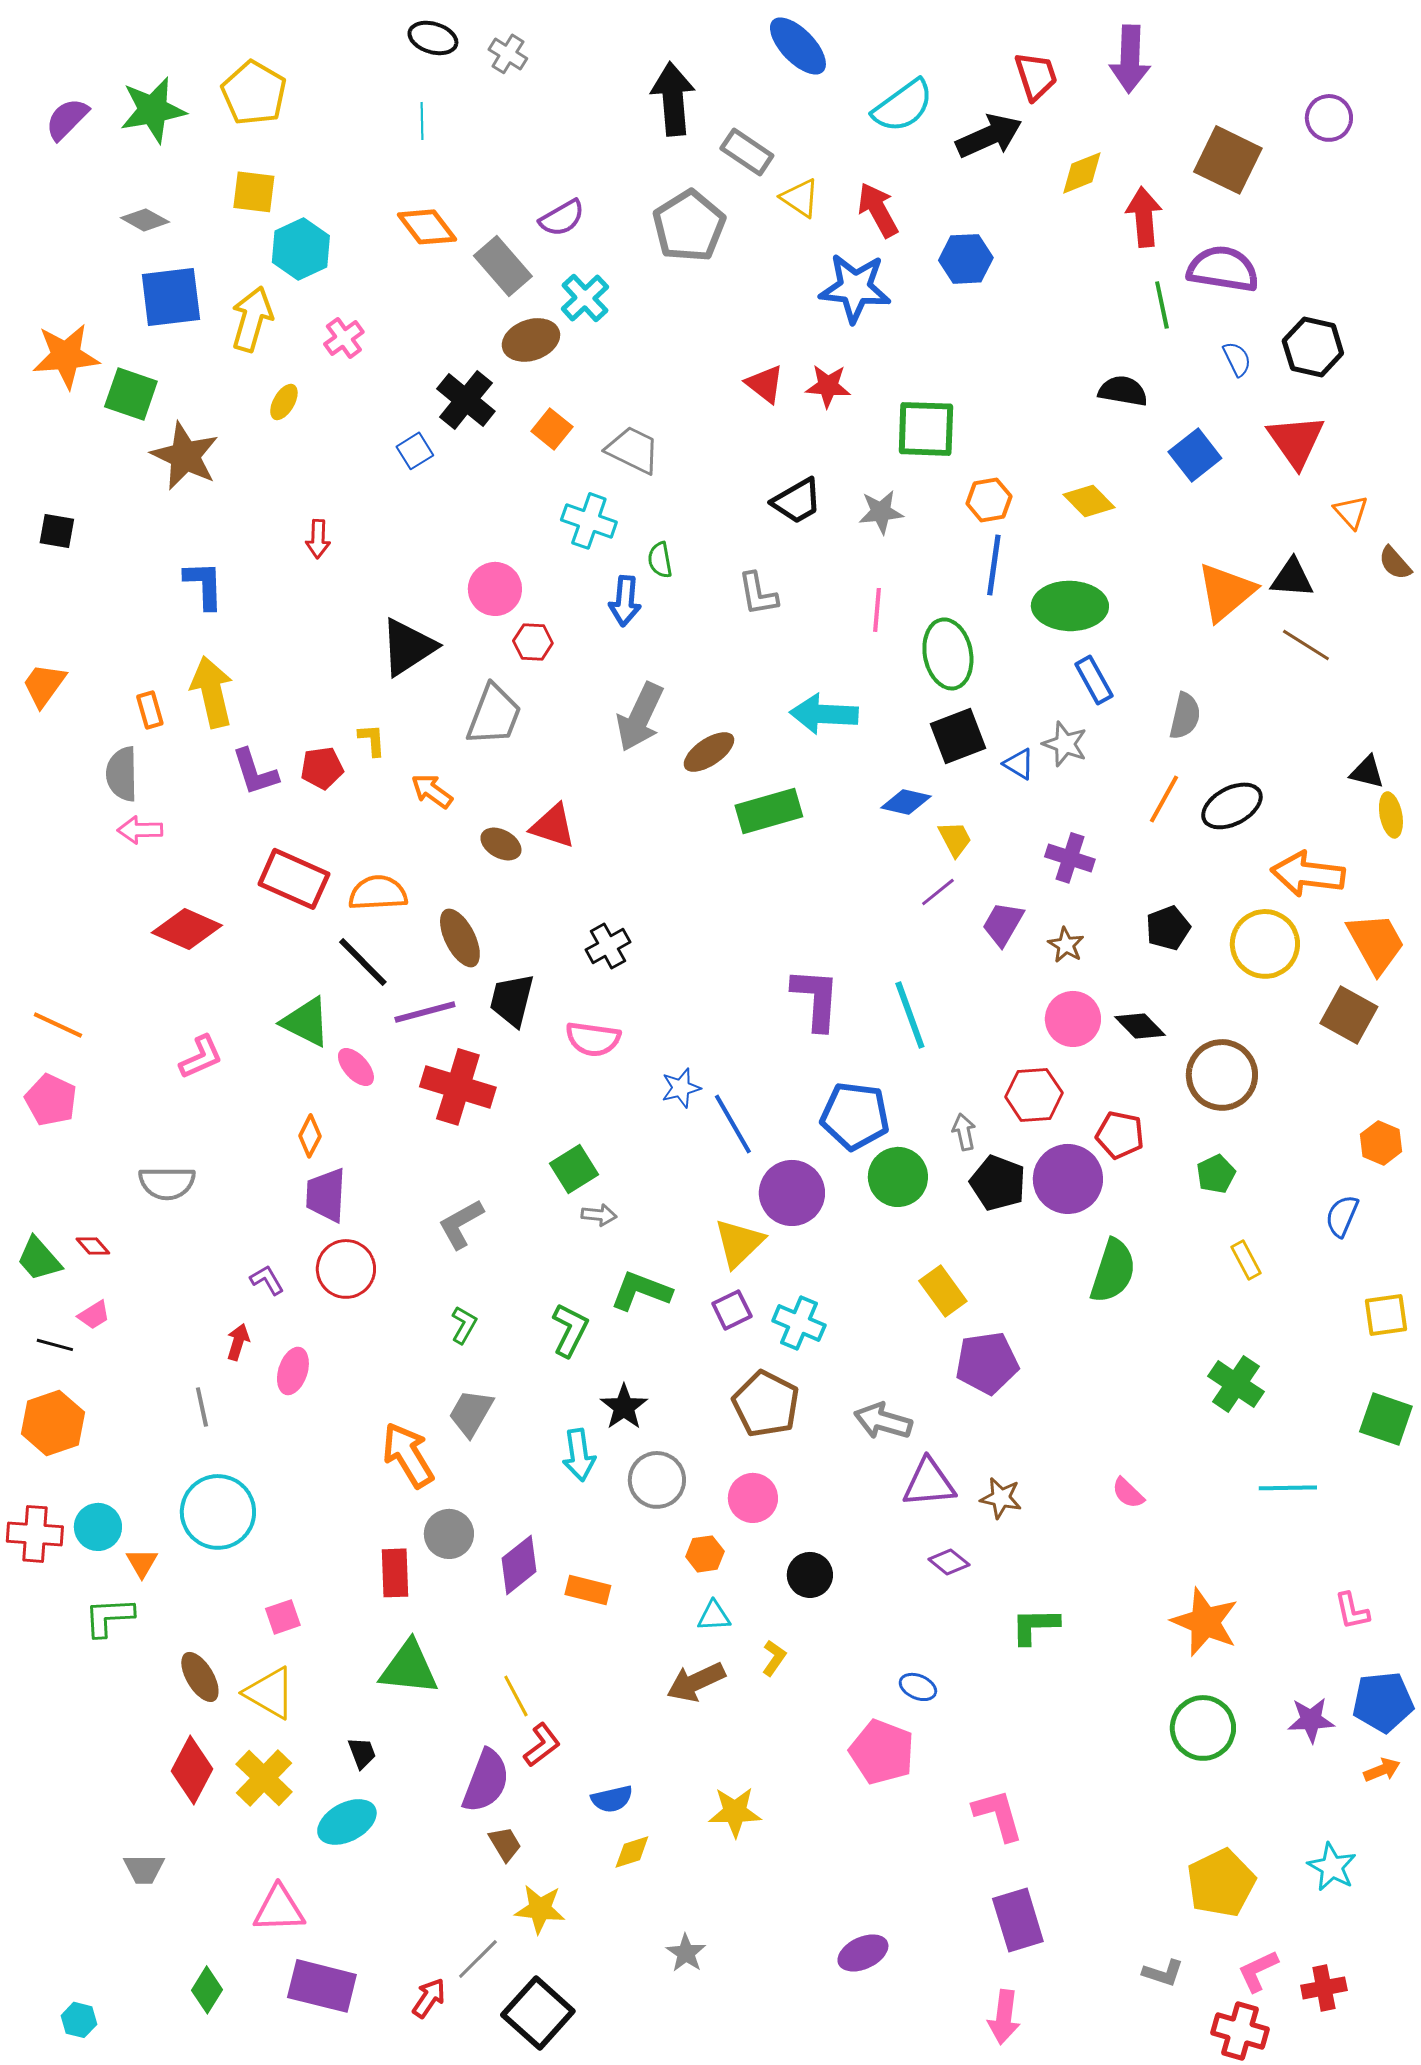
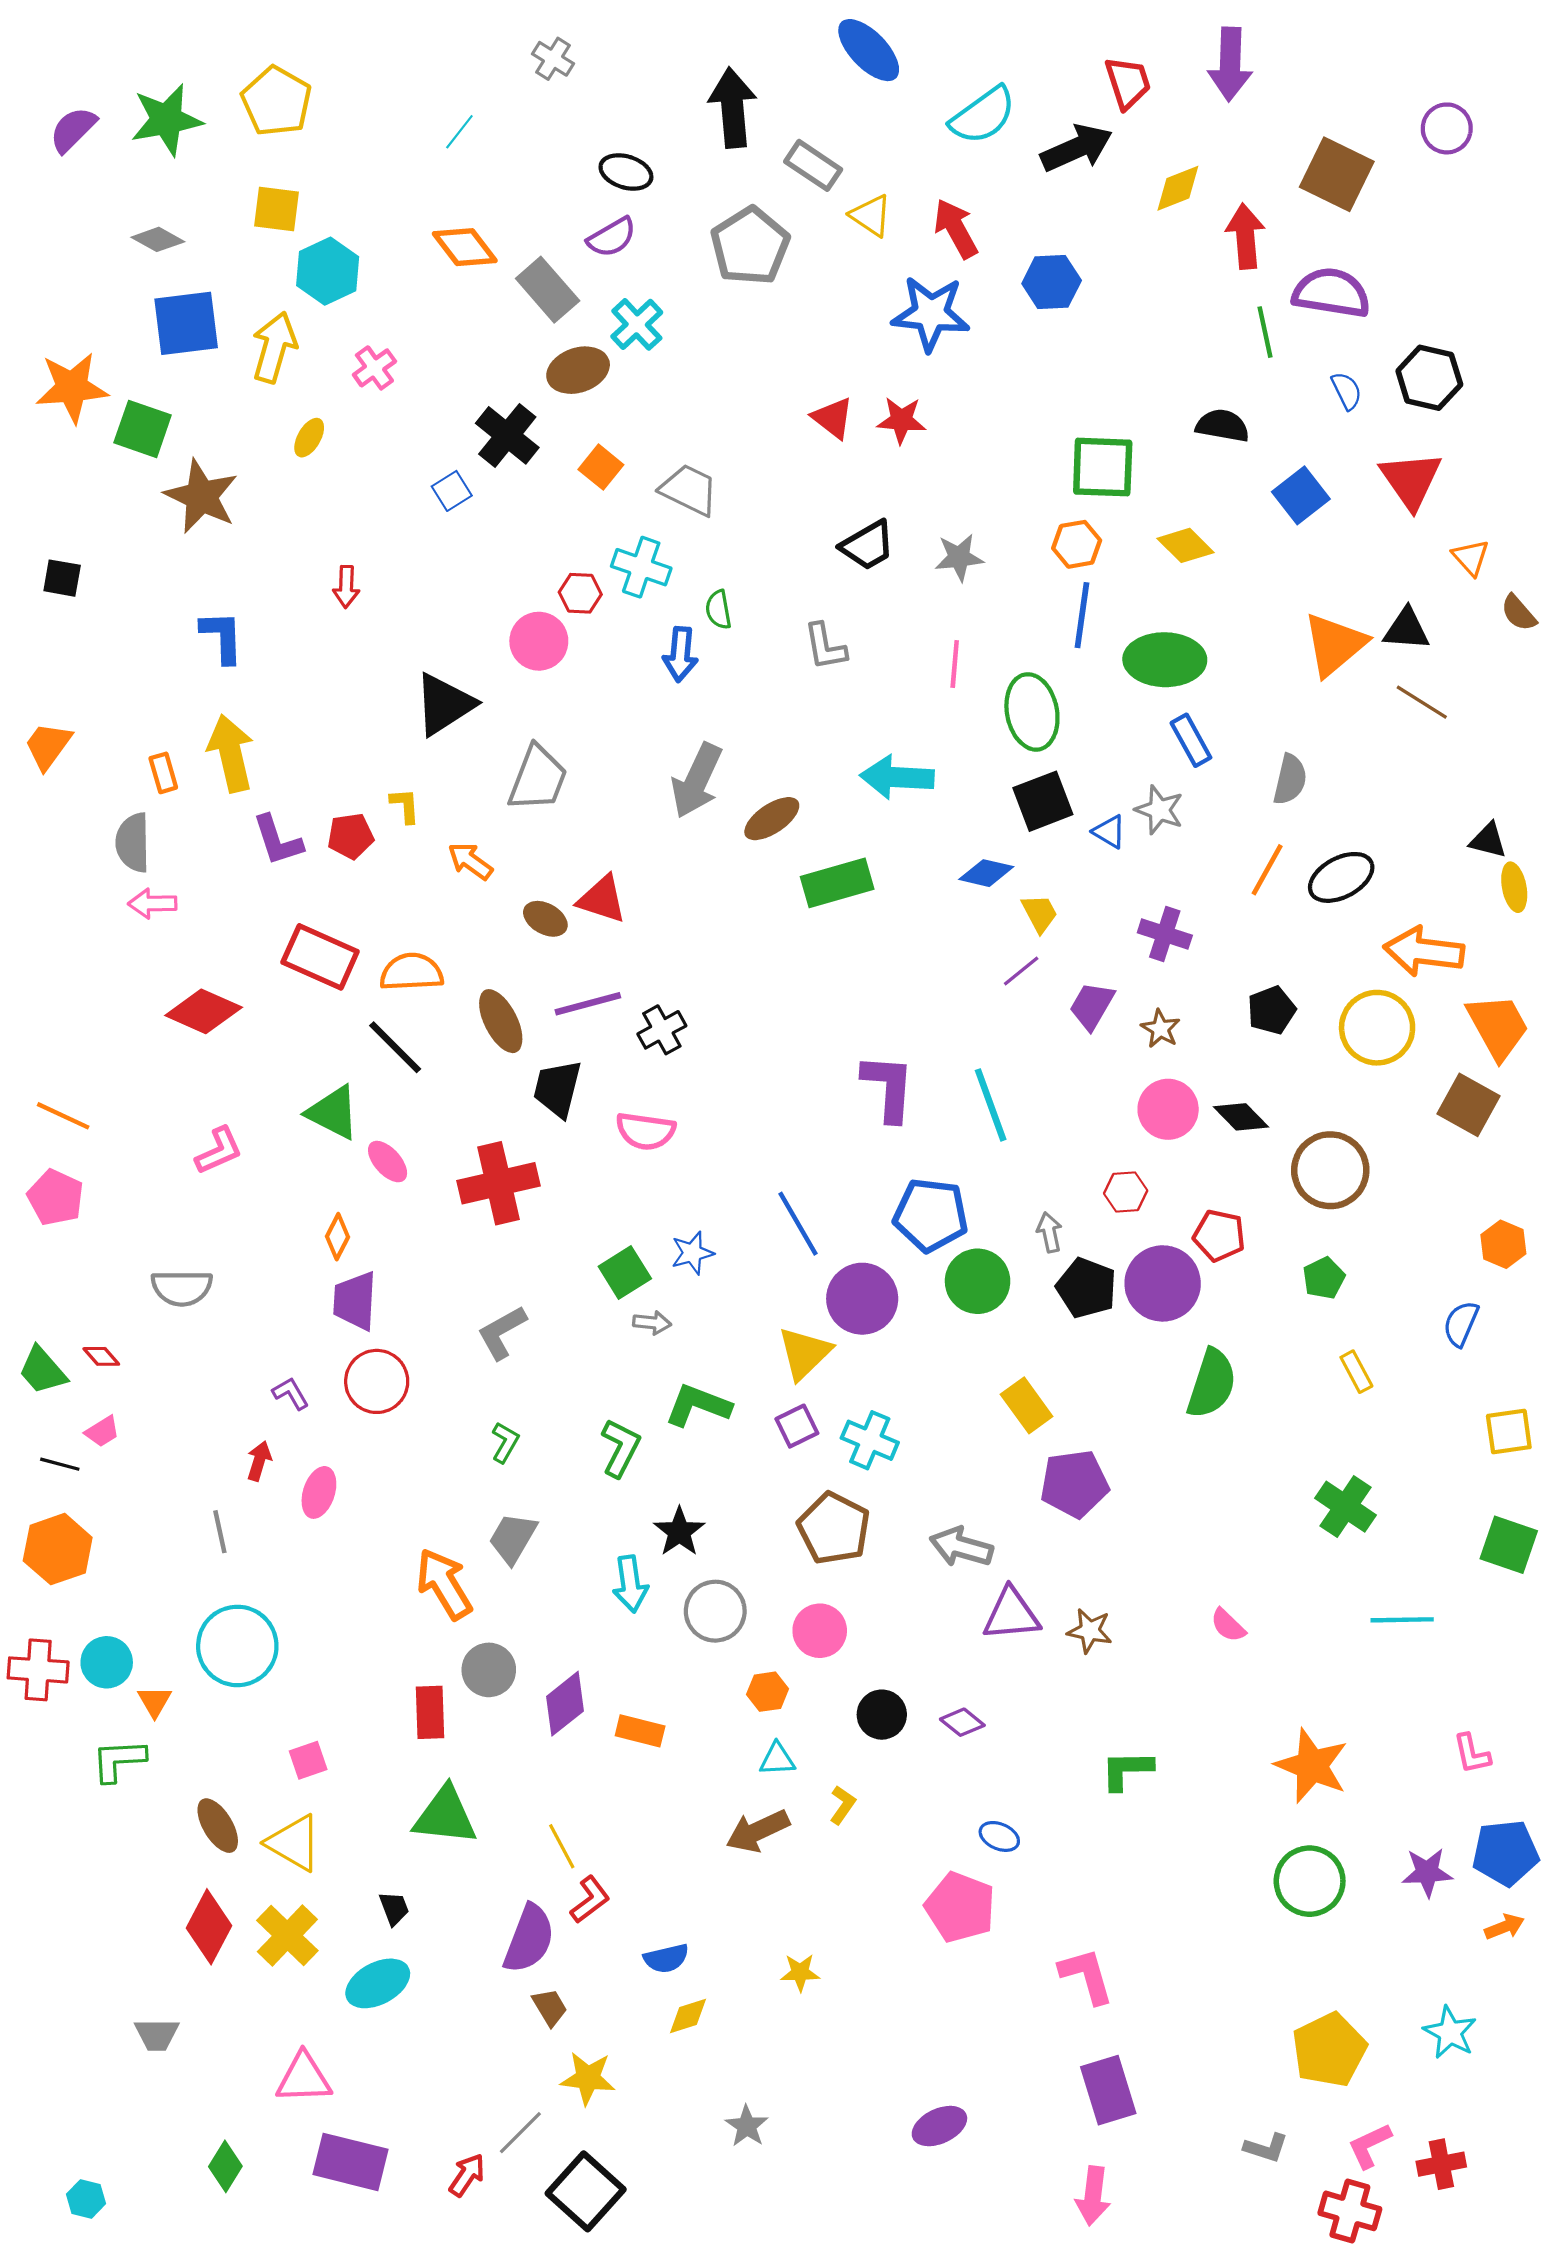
black ellipse: (433, 38) -> (626, 172), moved
cyan line: (422, 121) -> (459, 132), turned 39
green square: (926, 429) -> (1103, 467), moved
red hexagon: (533, 642) -> (580, 593), moved
purple line: (425, 1012) -> (588, 1004), moved
red cross: (458, 1087) -> (499, 1183), turned -30
blue star: (681, 1088) -> (692, 1253), moved
red hexagon: (1034, 1095) -> (1126, 1192), size x0.7
purple diamond: (949, 1562) -> (962, 1722), moved
yellow star: (735, 1812) -> (800, 1973), size x0.7

